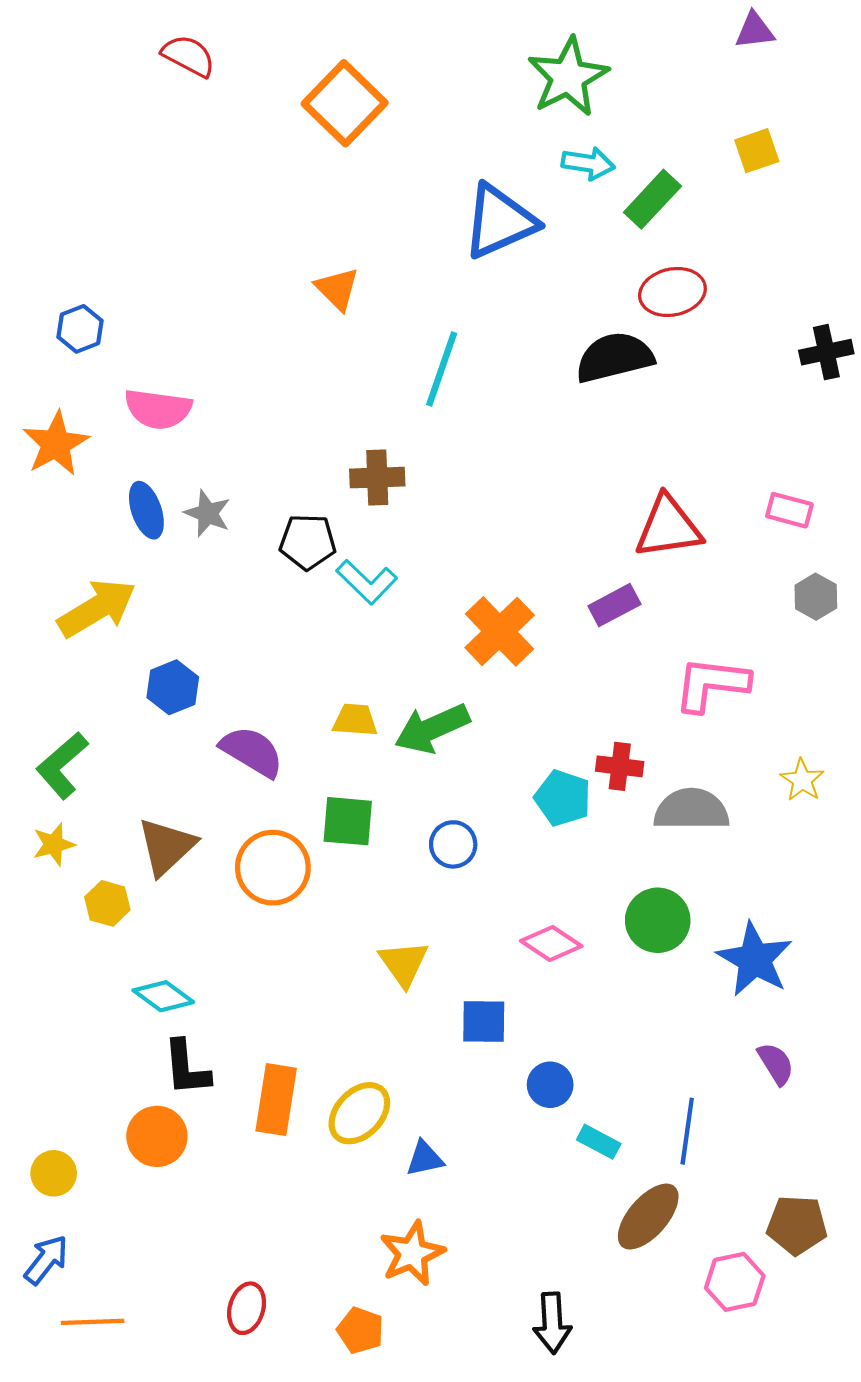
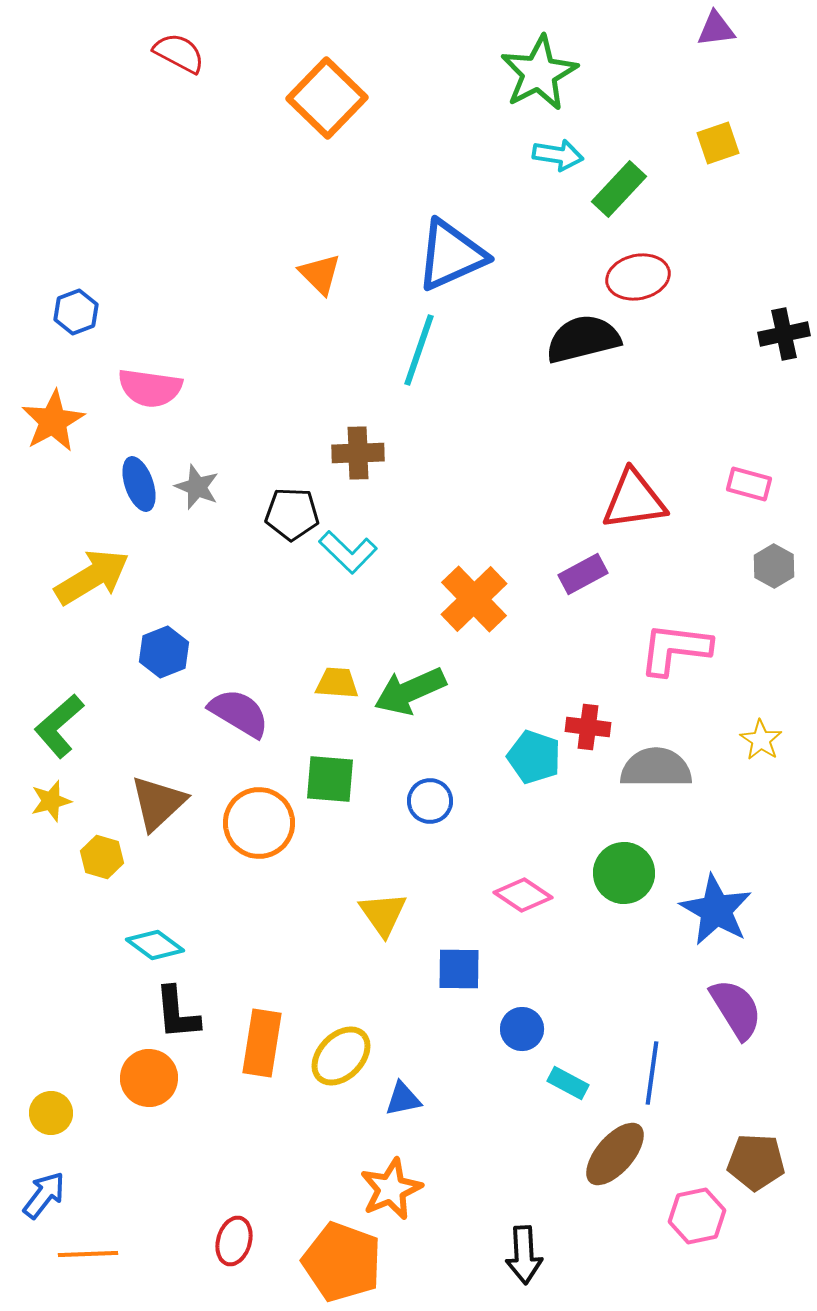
blue triangle: (500, 221) -> (451, 255), moved
purple semicircle: (776, 1064) -> (736, 1009), size x1.5
orange pentagon: (360, 1330) -> (342, 1262), size x1.8

